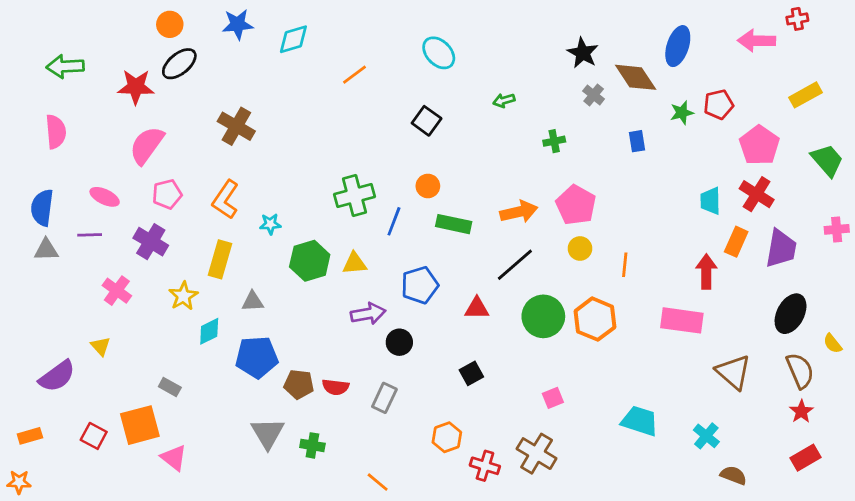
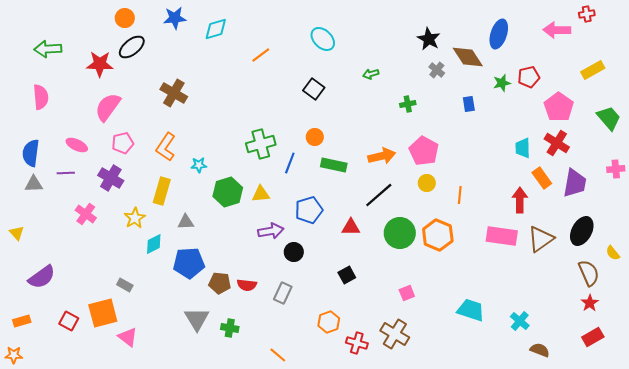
orange rectangle: (736, 242) -> (542, 178), turned -60
yellow triangle: (101, 346) -> (17, 233), moved
brown triangle: (733, 372) -> (541, 239), moved, turned 44

